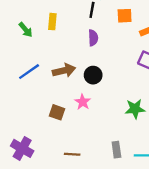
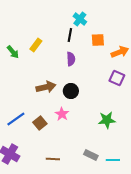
yellow rectangle: (52, 22) -> (36, 45), turned 32
blue line: (29, 72) -> (16, 119), moved
brown square: (57, 112) -> (40, 123), turned 32
gray rectangle: (116, 150) -> (91, 155), turned -56

